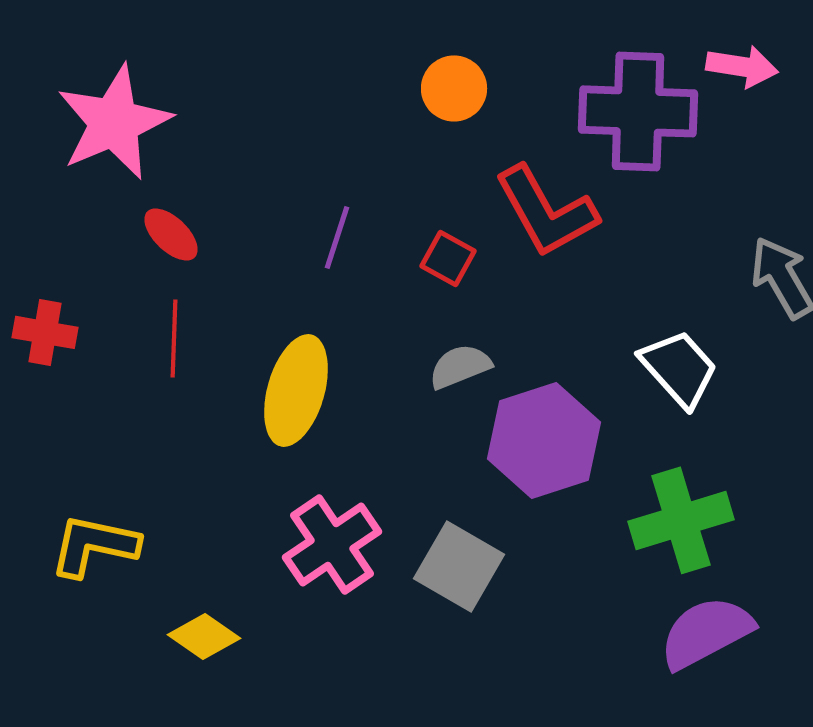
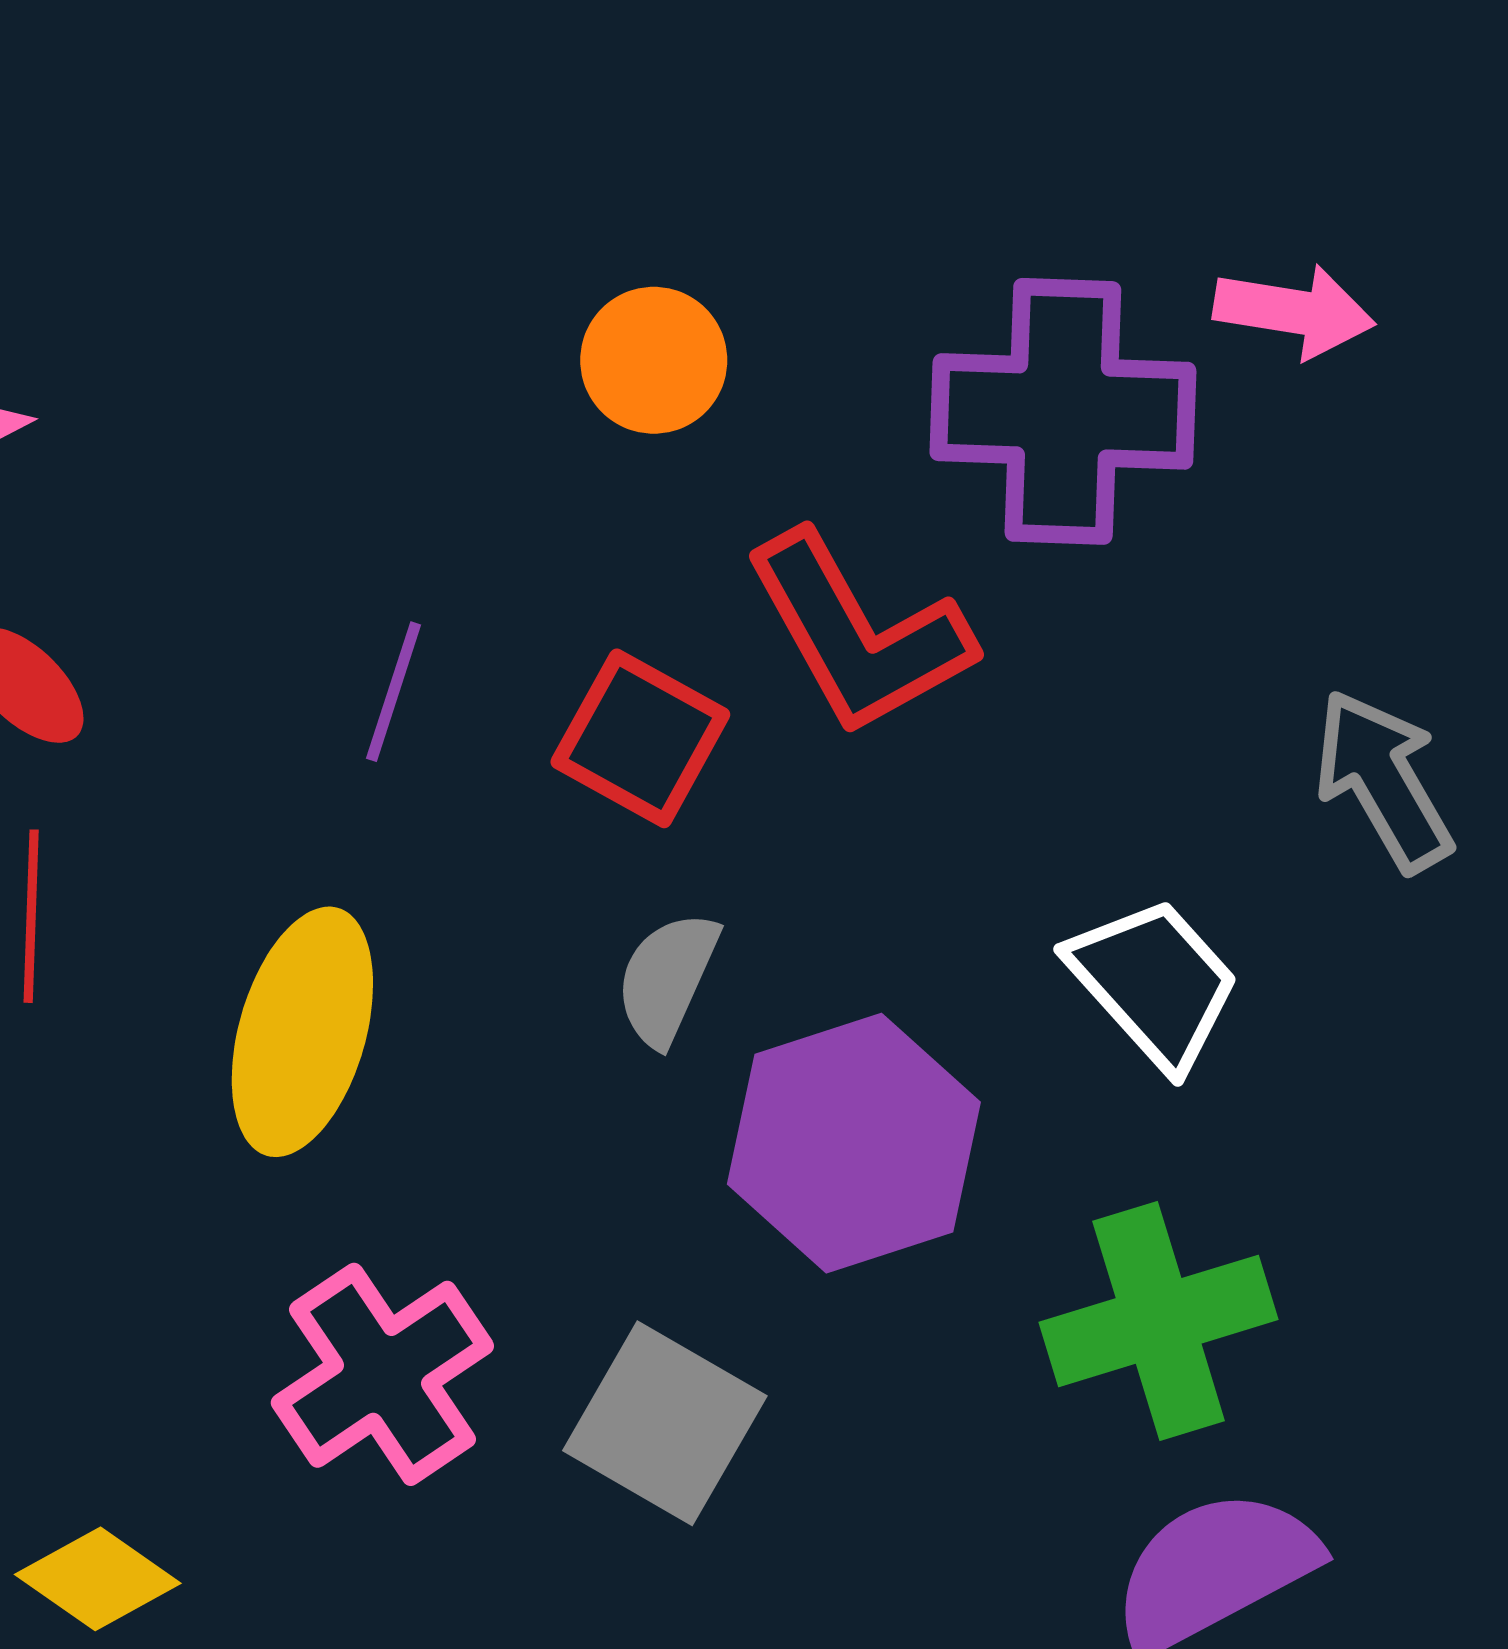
red square: (448, 258) -> (640, 738), size x1.4
gray semicircle: (460, 366) -> (667, 978), turned -44

